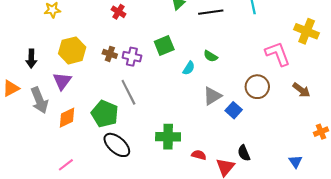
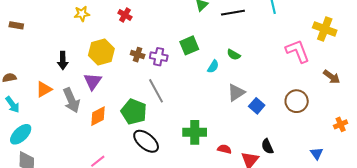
red cross: (118, 12) -> (125, 15), moved
brown circle: (257, 87) -> (297, 101), moved
brown arrow: (301, 90) -> (332, 77), moved

